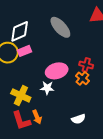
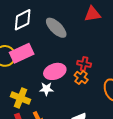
white diamond: (20, 31) -> (23, 20), moved
pink rectangle: (25, 51) -> (22, 53), size x1.6

